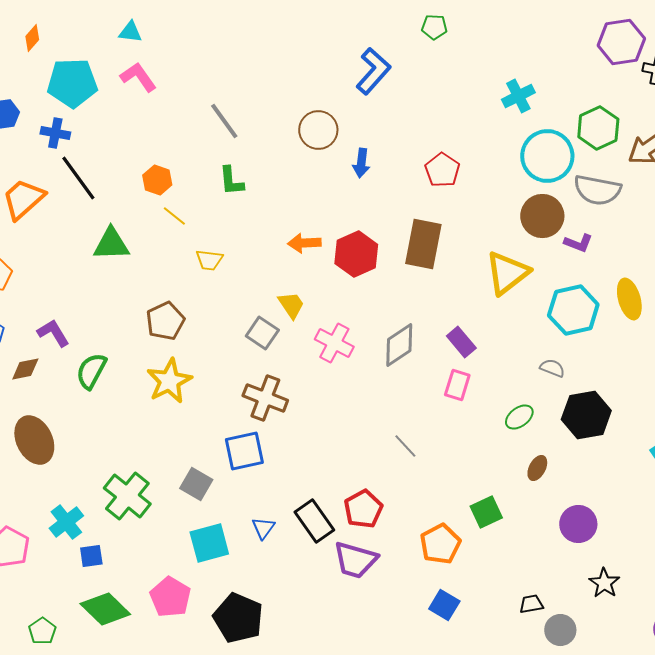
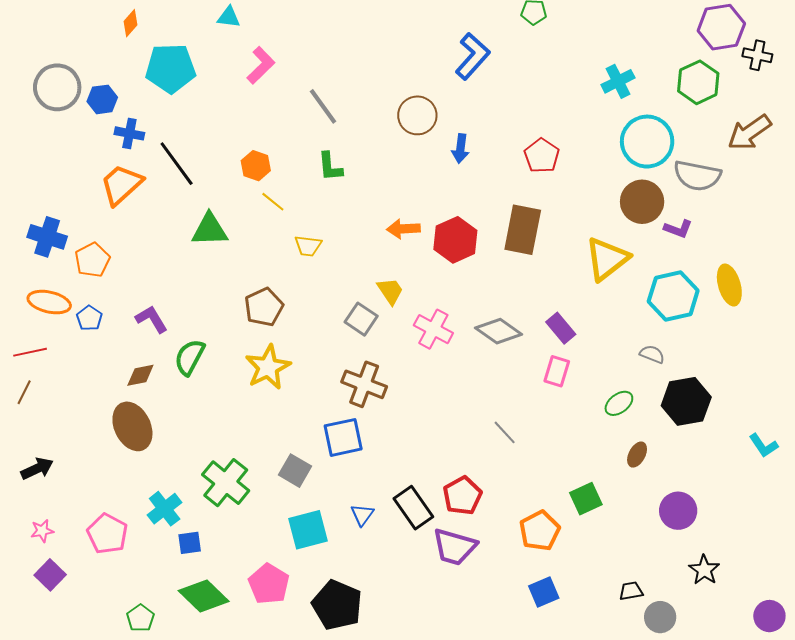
pink L-shape: (138, 77) -> (261, 65), moved, turned 81
green hexagon: (598, 128) -> (698, 82), moved
blue cross: (55, 133) -> (129, 133), moved
gray diamond: (399, 345) -> (499, 331), turned 69
brown diamond: (25, 369) -> (140, 375), moved
blue square: (444, 605) -> (544, 592), turned 36

